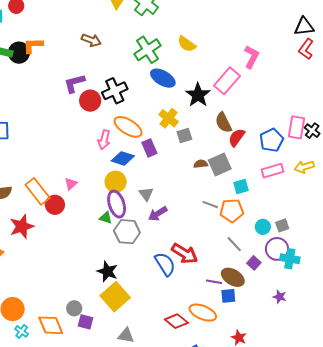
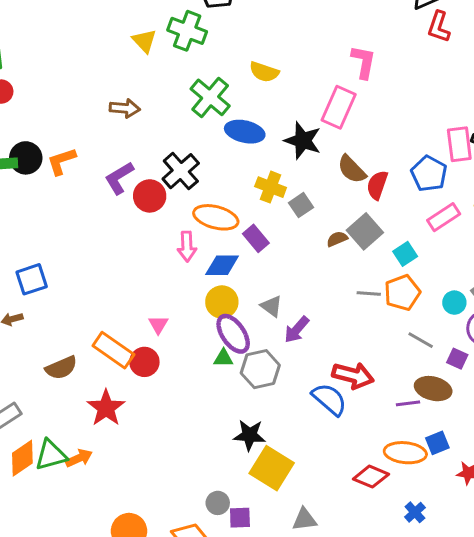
orange L-shape: (33, 45) -> (61, 161), moved
blue square: (228, 296) -> (437, 443), moved

